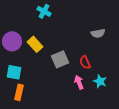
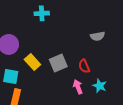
cyan cross: (44, 11) -> (42, 13), turned -32
yellow rectangle: (35, 44) -> (32, 62), moved

